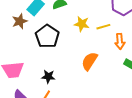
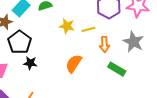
black pentagon: (47, 36) -> (20, 42), moved
black star: (48, 77) -> (30, 63), moved

